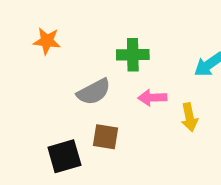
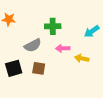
yellow arrow: (189, 117) -> (82, 58), turned 112
black square: (64, 156) -> (14, 68), moved

